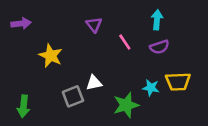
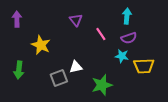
purple arrow: (21, 23) -> (17, 19), turned -84
cyan star: (151, 88) -> (122, 56), moved
green arrow: (23, 106) -> (19, 70), moved

